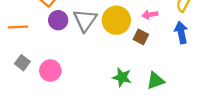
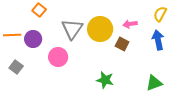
purple circle: (58, 20) -> (33, 39), moved
pink circle: (50, 71) -> (58, 57), moved
green triangle: (155, 81) -> (154, 83), moved

